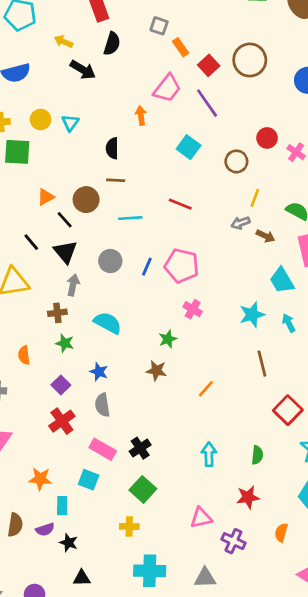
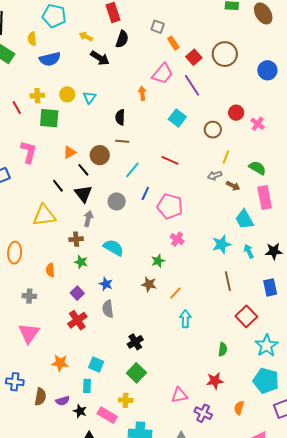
cyan line: (130, 218) -> (132, 170), turned -48
blue line: (147, 267) -> (145, 193), moved
orange line: (206, 389) -> (175, 293), moved
pink rectangle: (103, 449) -> (107, 415), moved
cyan arrow: (209, 454) -> (185, 319), moved
cyan rectangle: (62, 506) -> (87, 386), moved

